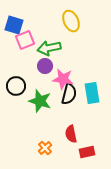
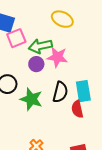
yellow ellipse: (71, 21) -> (62, 19), turned -40
pink star: (63, 79) -> (57, 57), moved
red semicircle: (71, 134) -> (77, 109), moved

